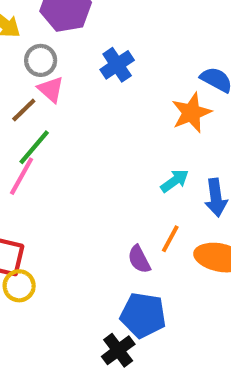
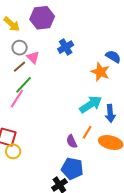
gray circle: (41, 60) -> (20, 48), moved
orange star: (191, 113) -> (100, 72), turned -30
cyan arrow: (175, 181) -> (91, 104), size x1.6

